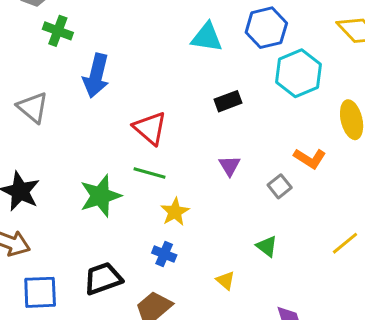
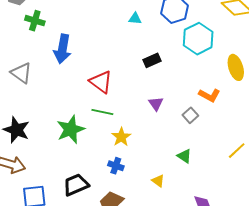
cyan triangle: (207, 37) -> (135, 18), size x0.6

